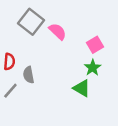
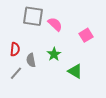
gray square: (31, 22) -> (33, 16), turned -30
green star: (93, 68) -> (54, 54), moved

